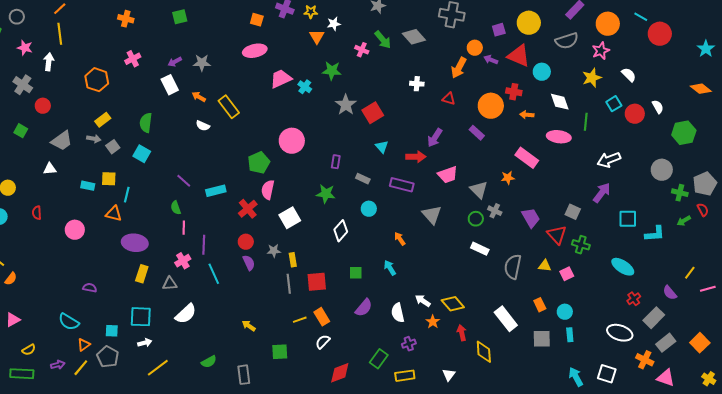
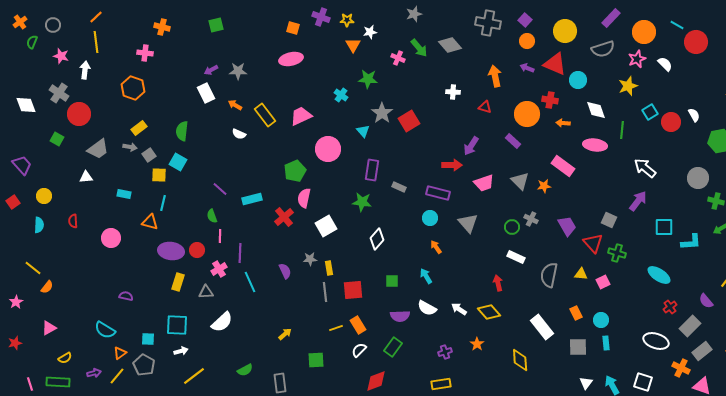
purple square: (499, 30) -> (525, 20), moved, turned -32
orange circle: (475, 48) -> (527, 41), moved
pink cross: (133, 59) -> (145, 53), moved, turned 35
orange arrow: (459, 68) -> (495, 76), turned 140
white semicircle: (629, 75) -> (665, 64), moved
pink trapezoid: (281, 79) -> (301, 116), moved
red circle: (43, 106) -> (79, 114), size x1.5
cyan triangle: (382, 147) -> (363, 131), moved
white arrow: (609, 160) -> (645, 168), turned 60
purple rectangle: (336, 162) -> (372, 170), size x1.5
yellow square: (109, 179) -> (159, 175), moved
gray triangle: (479, 190) -> (520, 181), moved
cyan circle: (369, 209) -> (430, 218), moved
red circle: (246, 242) -> (197, 250), moved
purple semicircle: (364, 308) -> (400, 316), turned 48
white semicircle: (398, 313) -> (427, 308), moved, turned -48
orange star: (433, 322) -> (477, 344), moved
yellow arrow: (249, 326) -> (285, 334), turned 104
red arrow: (462, 333) -> (498, 283), moved
green rectangle: (379, 359) -> (393, 347), moved
white triangle: (449, 375) -> (586, 383), moved

